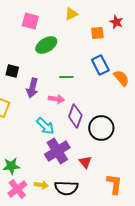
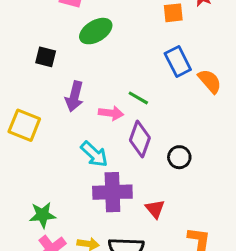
black square: (12, 71) -> (46, 57), moved
green line: (66, 77) -> (138, 98), moved, turned 32
black circle: (101, 128) -> (179, 157), size x0.6
purple cross: (57, 151) -> (112, 192), turned 30

